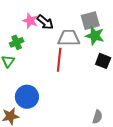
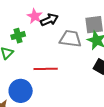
black arrow: (45, 22) -> (49, 20), turned -72
red line: (59, 60) -> (46, 69), moved, turned 75

